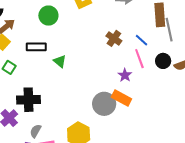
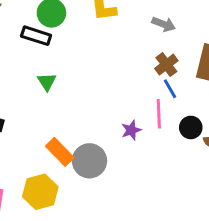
brown cross: (114, 38) -> (166, 65), moved
black rectangle: (36, 47) -> (36, 36), moved
orange rectangle: (121, 98) -> (60, 152), moved

